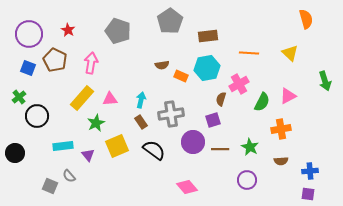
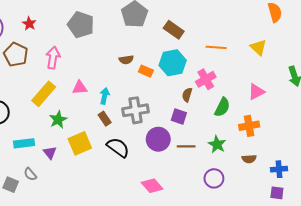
brown rectangle: (208, 36) -> (174, 30), turned 42
pink triangle: (110, 99) -> (80, 88), moved
green semicircle: (262, 102) -> (222, 107), moved
purple square: (213, 120) -> (179, 116), turned 35

